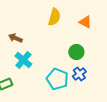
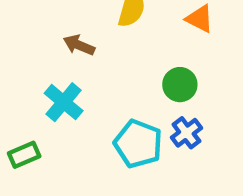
brown arrow: (15, 38) -> (79, 45), moved

